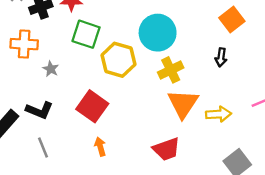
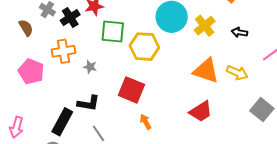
black arrow: (221, 57) -> (239, 32), moved, turned 105
yellow cross: (171, 70) -> (205, 26), moved
orange triangle: (183, 104) -> (206, 71), turned -32
yellow arrow: (218, 114) -> (237, 73), turned 40

